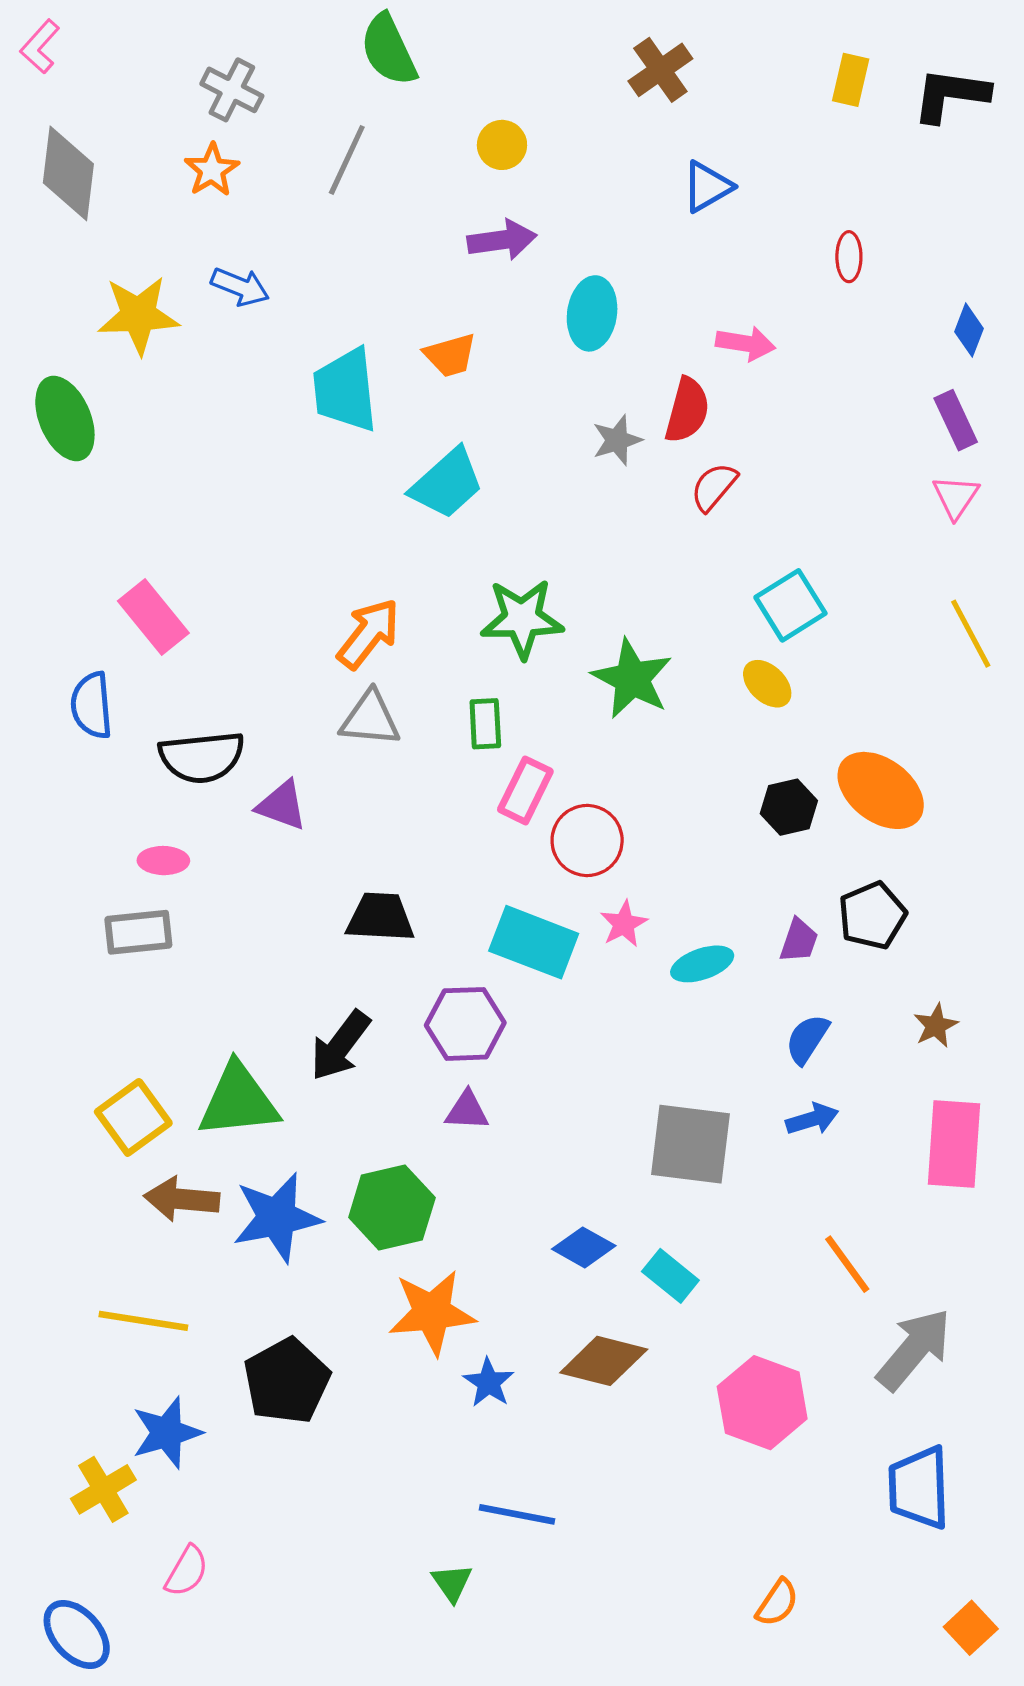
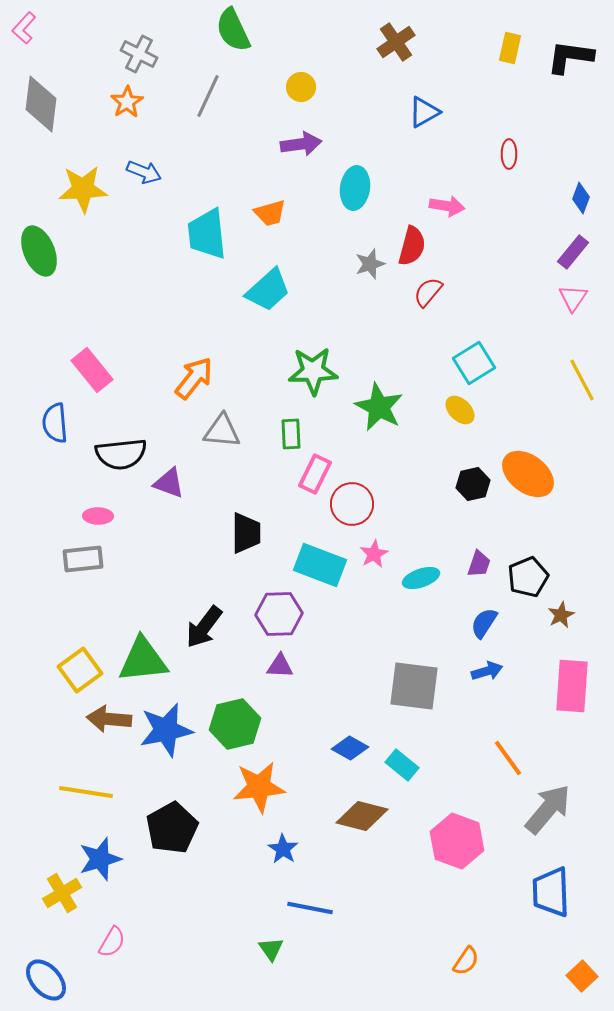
purple rectangle: (956, 420) -> (573, 252), turned 64
orange arrow: (369, 634) -> (194, 378), moved
black pentagon: (872, 916) -> (528, 577), moved
black trapezoid: (380, 917) -> (246, 533), moved, turned 87
blue star: (489, 1383) -> (283, 849), moved

